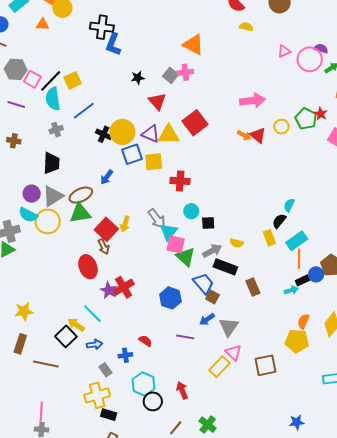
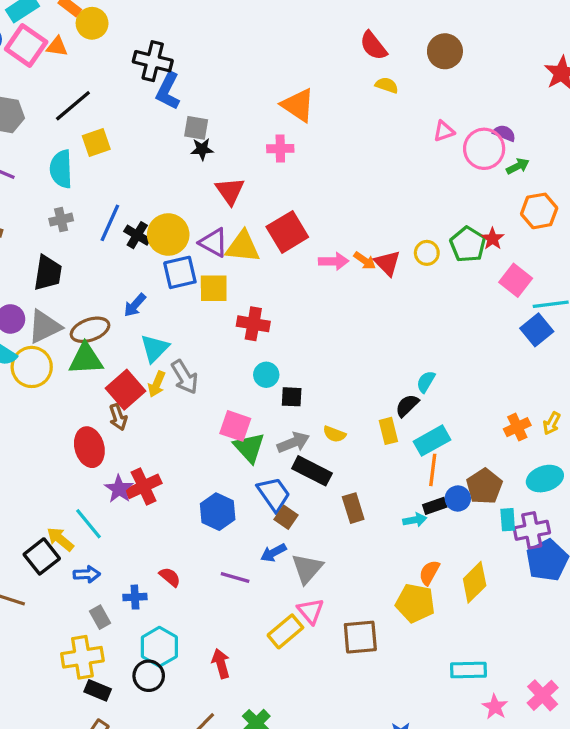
gray square: (171, 75) -> (196, 128), moved, turned -35
pink square: (32, 79) -> (26, 46), moved, size x1.4
black line: (51, 81) -> (73, 106), moved
pink arrow: (253, 101) -> (334, 261), moved, size x0.7
blue line: (84, 111) -> (110, 223), moved, turned -35
gray arrow: (157, 219) -> (185, 377), moved
cyan triangle: (169, 232) -> (155, 348), moved
black circle: (153, 401) -> (149, 676), moved

